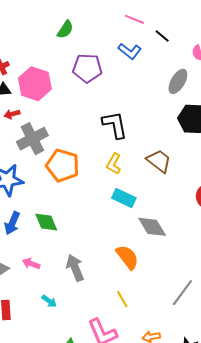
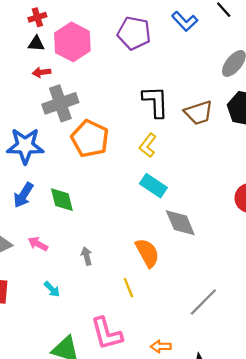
brown trapezoid: (159, 161) -> (199, 113), moved, turned 116
gray arrow: (75, 268) -> (87, 256), size x0.6
yellow line: (122, 299) -> (128, 288), moved

